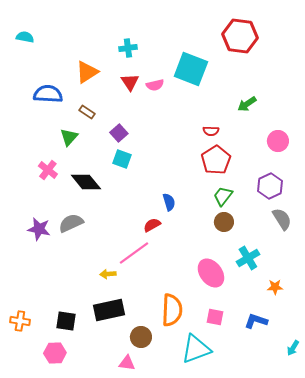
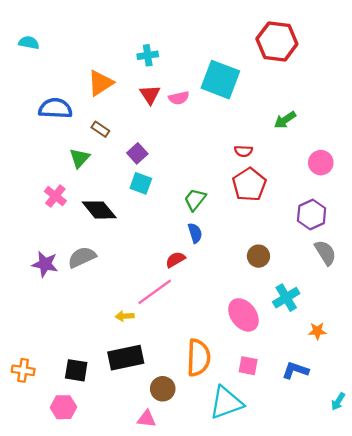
green trapezoid: (223, 196) -> (195, 200), moved

